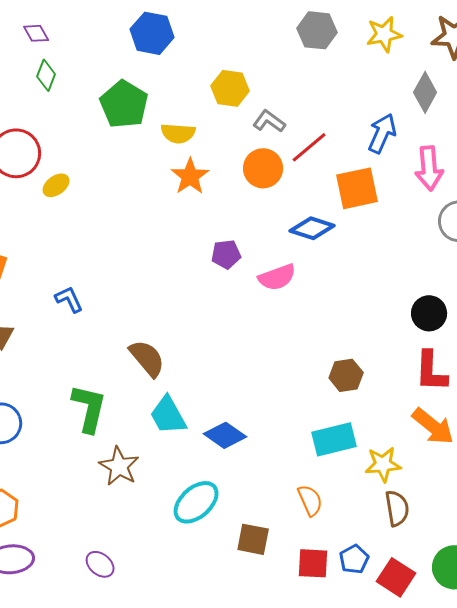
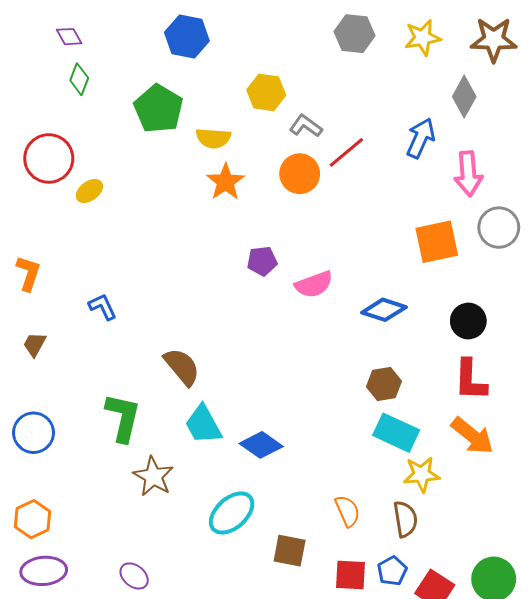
orange square: (357, 188) -> (437, 242), moved
blue diamond: (312, 228) -> (384, 310), moved
cyan rectangle: (334, 439) -> (396, 433), moved, turned 39
brown semicircle: (397, 508) -> (405, 519), moved

